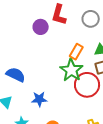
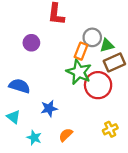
gray circle: (91, 19) -> (92, 37), moved
purple circle: (41, 27) -> (31, 43), moved

